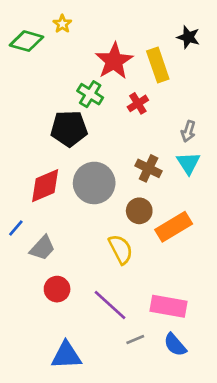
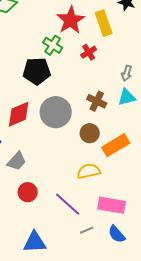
cyan triangle: (188, 163) -> (127, 97), turned 48
yellow semicircle: (121, 249) -> (89, 171), moved, turned -75

